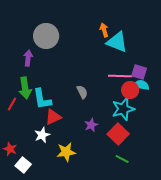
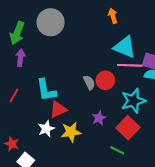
cyan triangle: (117, 42) -> (125, 47), moved
purple arrow: (28, 58) -> (20, 58), moved
green arrow: (25, 88) -> (17, 33), moved, turned 30
red circle: (130, 90) -> (105, 80), moved
yellow star: (66, 152) -> (71, 132), moved
green line: (122, 159) -> (117, 150), moved

